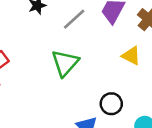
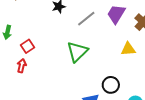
yellow triangle: (131, 56) -> (128, 49), turned -35

